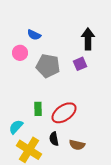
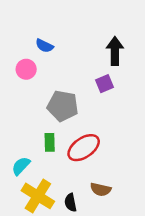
gray pentagon: (48, 66) -> (63, 106), moved
black semicircle: (54, 139) -> (71, 202), moved

